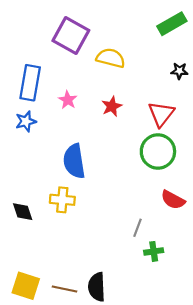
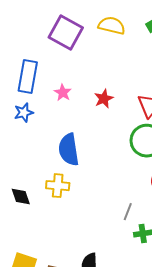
yellow semicircle: (111, 58) -> (112, 26), moved

